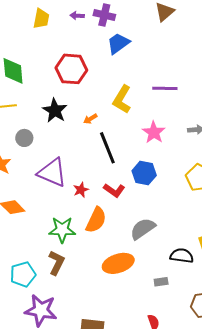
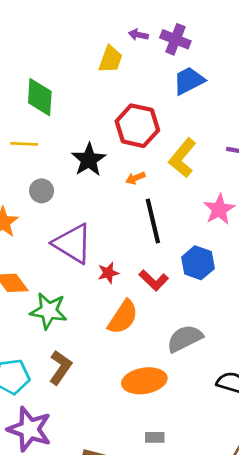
yellow trapezoid: (41, 19) -> (110, 59), moved
red hexagon: (71, 69) -> (137, 126), moved
green star: (62, 230) -> (49, 311), moved
gray rectangle: (161, 282) -> (155, 437), moved

